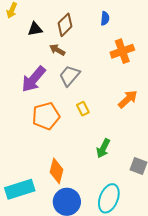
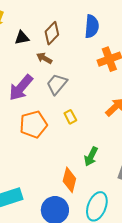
blue semicircle: (105, 18) -> (92, 26), size x1.6
orange diamond: (57, 171) -> (69, 180), moved

